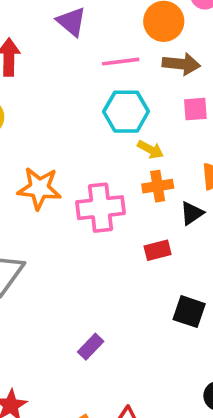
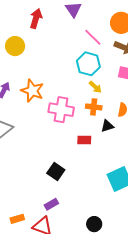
pink line: (121, 62) -> (93, 37), turned 36
black square: (189, 312) -> (56, 172), moved
purple rectangle: (91, 347) -> (51, 204), moved

